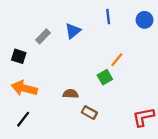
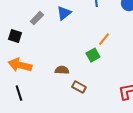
black line: (23, 119) -> (19, 93), turned -56

